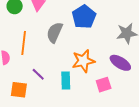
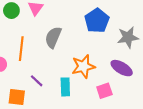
blue pentagon: (84, 17) -> (97, 21), moved

